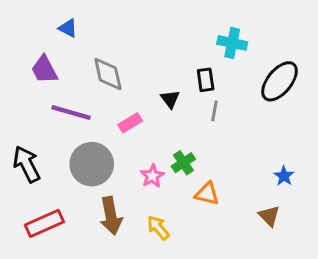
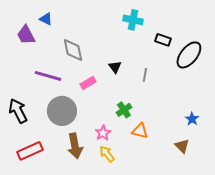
cyan cross: (232, 43) -> (133, 20), moved
purple trapezoid: (44, 70) -> (26, 35), moved
black rectangle: (206, 80) -> (163, 40), moved, turned -63
pink star: (152, 176) -> (103, 133), moved

